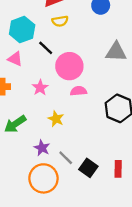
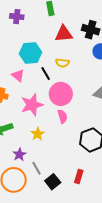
yellow semicircle: (60, 21) -> (62, 63), moved
pink star: (40, 88) -> (32, 105), size x1.6
pink semicircle: (78, 91) -> (62, 116), turned 64
red rectangle: (118, 169) -> (79, 177), moved

